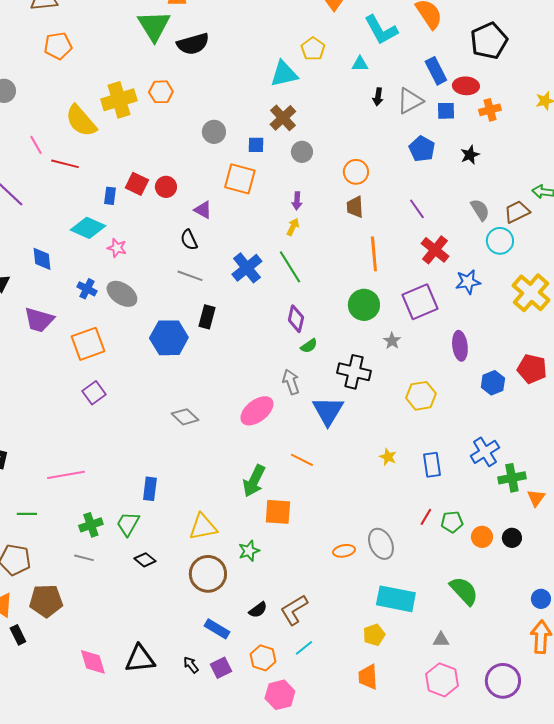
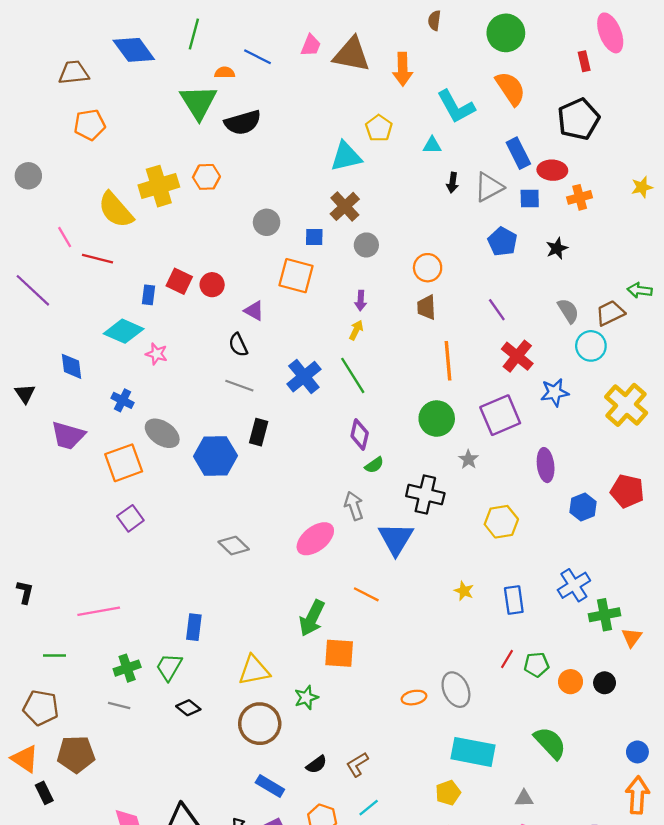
gray ellipse: (122, 294) -> (162, 433), moved
brown L-shape: (294, 610) -> (357, 764), size x0.7

